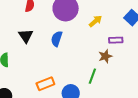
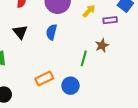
purple rectangle: (116, 40) -> (110, 20), moved
green line: (92, 76) -> (84, 58), moved

